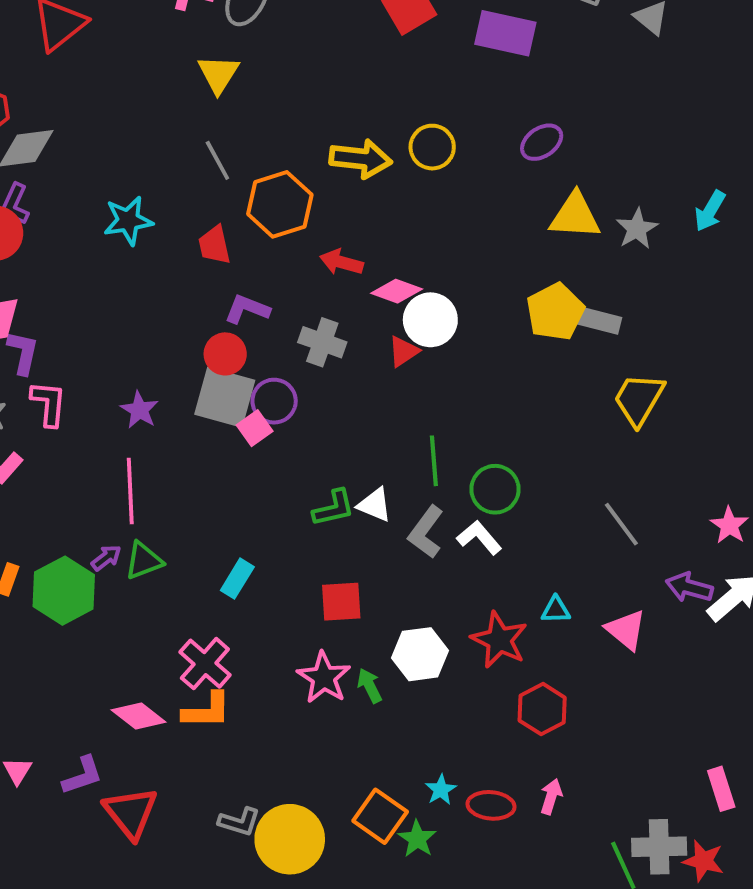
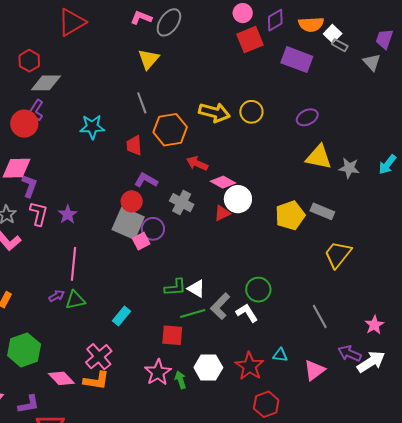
gray star: (637, 229) -> (349, 168), turned 30
yellow pentagon: (555, 312) -> (290, 215), moved
purple star: (139, 410) -> (68, 214), moved
green line: (434, 461) -> (193, 313), moved, turned 70
green hexagon: (64, 591) -> (24, 350), moved
pink triangle: (626, 630) -> (314, 370), turned 35

